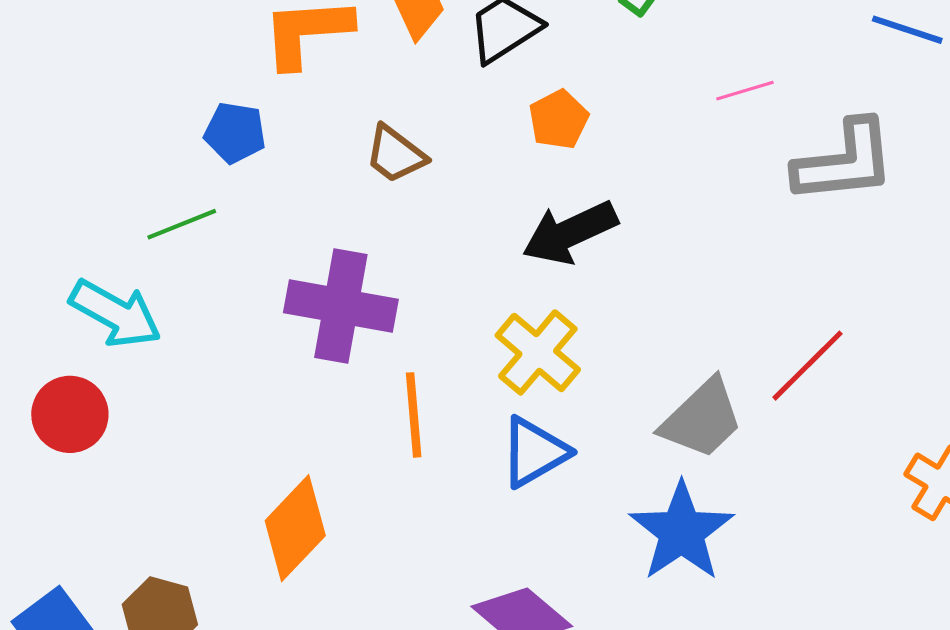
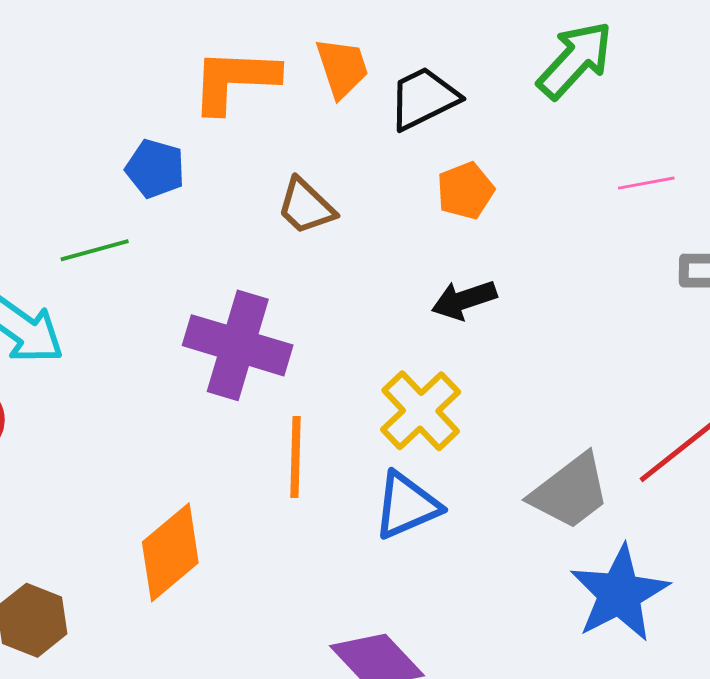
black arrow: (570, 233) -> (464, 300), size x0.7
blue star: (681, 532) -> (619, 594), moved

